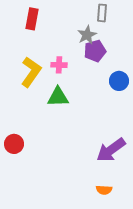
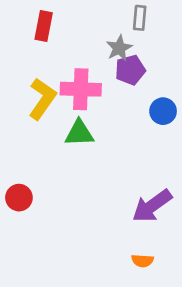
pink cross: (59, 65) -> (81, 89), size x1.8

